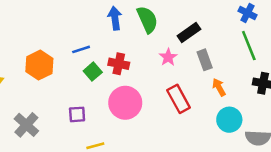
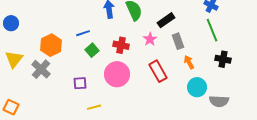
red cross: (119, 64) -> (121, 45), moved
gray cross: (26, 125) -> (41, 69), moved

